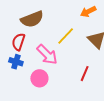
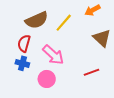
yellow line: (66, 36) -> (64, 23), moved
red line: (85, 74) -> (92, 72), turned 49

